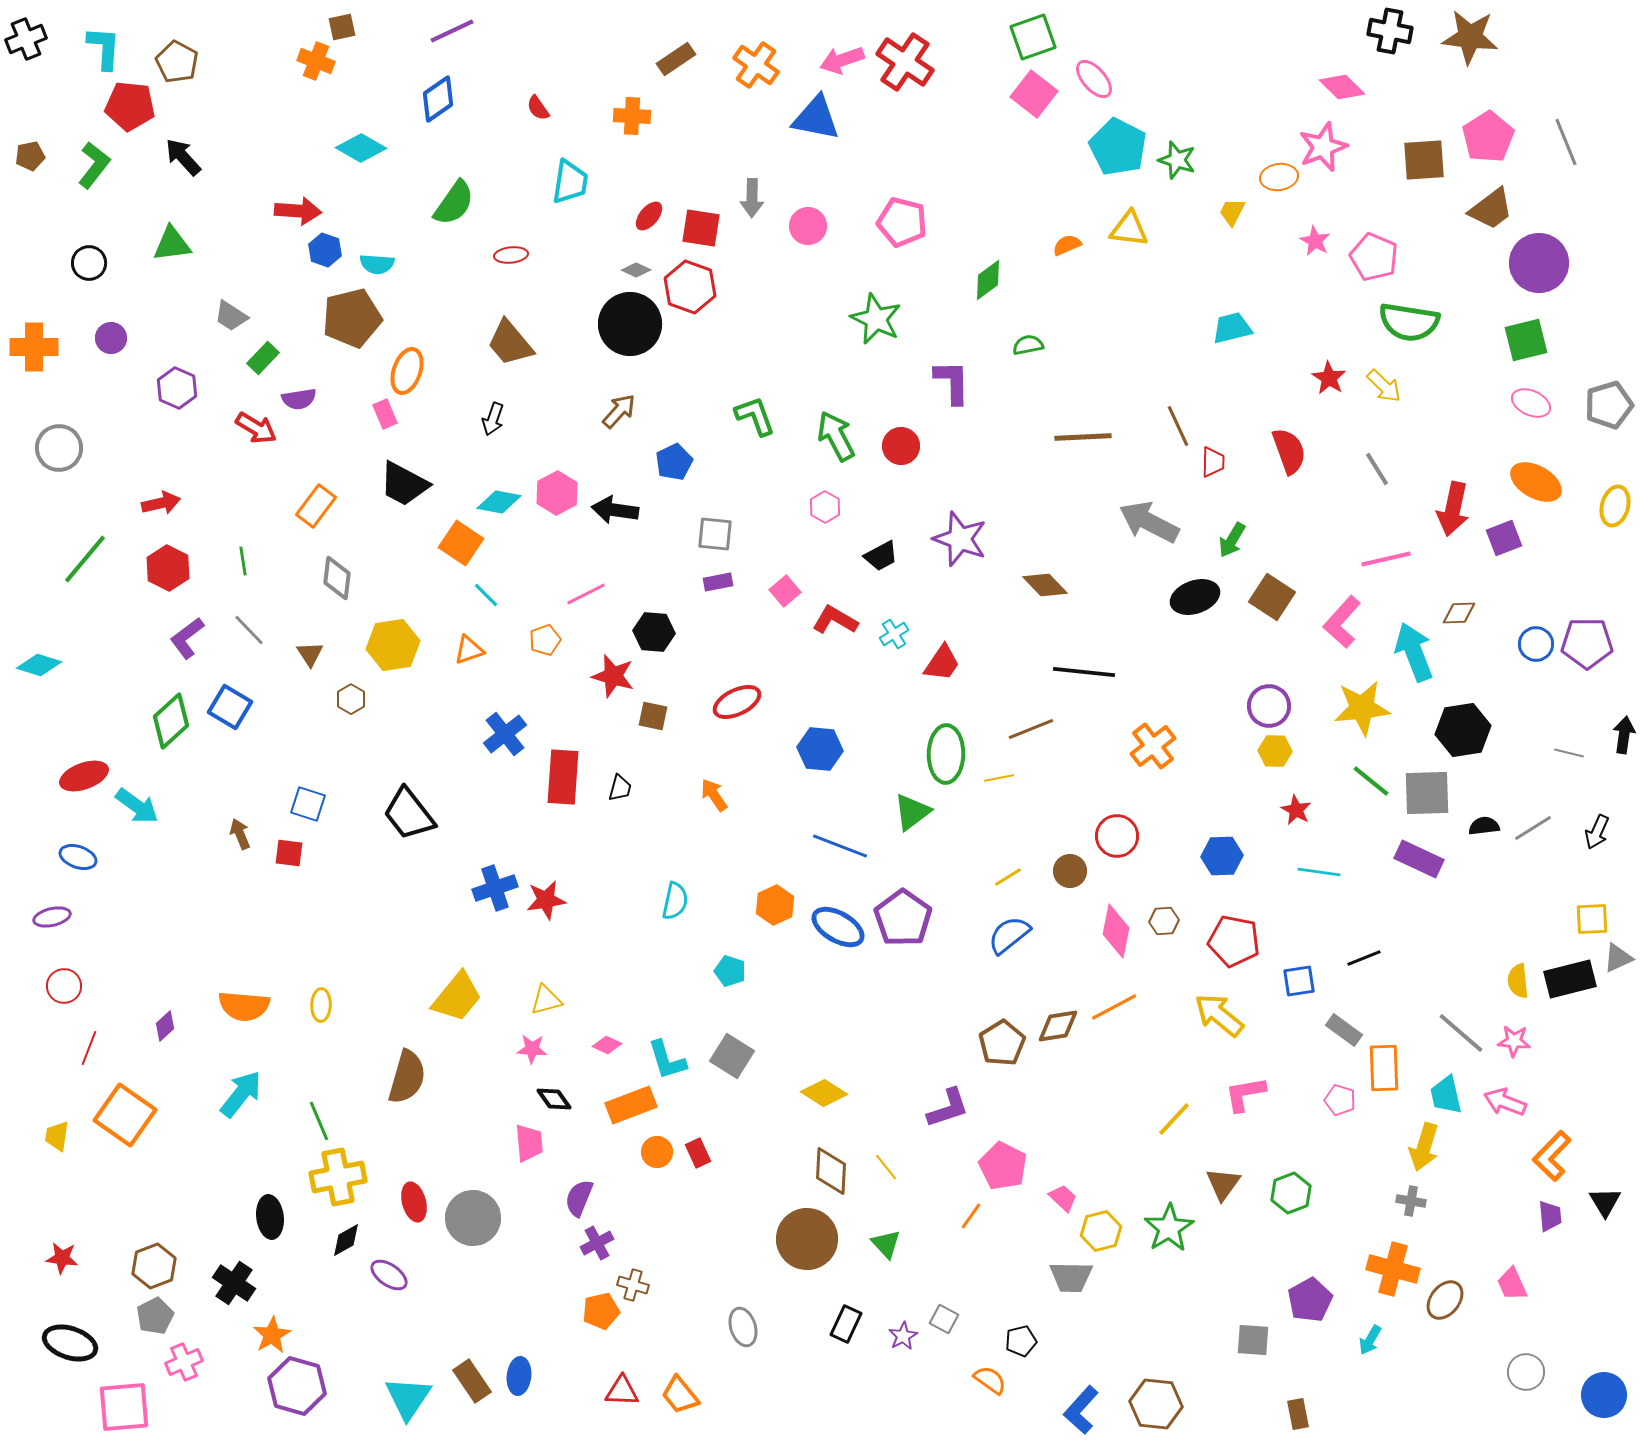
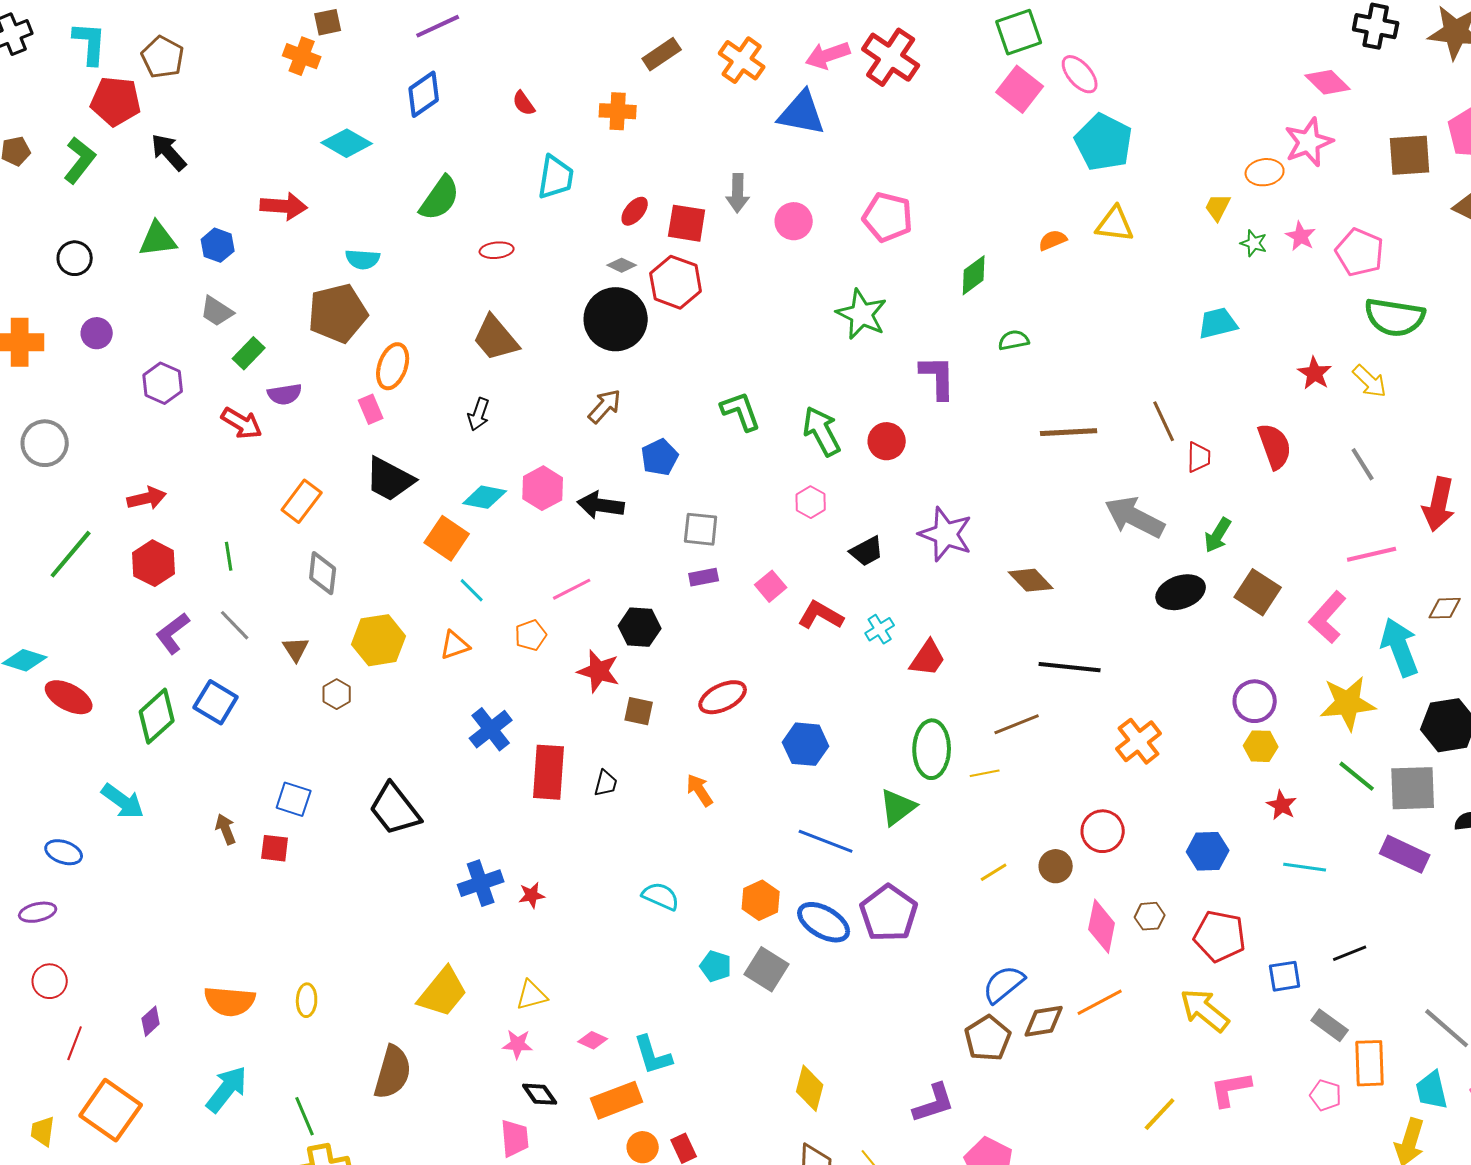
green star: (1177, 160) -> (1254, 243), moved, size x0.7
blue hexagon: (325, 250) -> (218, 245), moved
red ellipse: (84, 776) -> (69, 697), moved, turned 48
red star: (546, 900) -> (532, 895), size x0.7
cyan semicircle: (675, 901) -> (661, 896), turned -78
blue semicircle: (1009, 935) -> (1004, 984), moved
gray square: (732, 1056) -> (767, 969), moved
yellow diamond: (824, 1093) -> (810, 1088), turned 72

